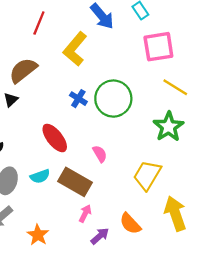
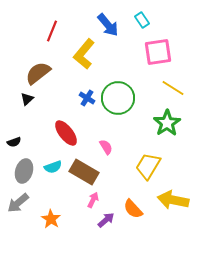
yellow arrow: (175, 213) -> (173, 200), turned -60

